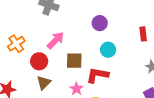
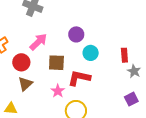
purple circle: (100, 23) -> (76, 34), moved
red rectangle: (143, 34) -> (124, 55), moved

